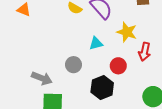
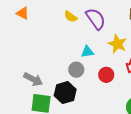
gray circle: (74, 65) -> (76, 70), moved
black hexagon: (102, 88) -> (65, 93), moved

